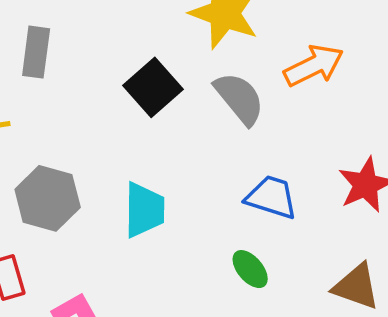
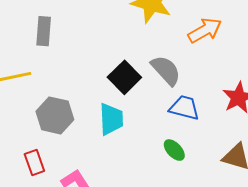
black square: (153, 87) -> (124, 77), moved
gray semicircle: (239, 98) -> (166, 70), moved

